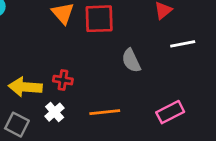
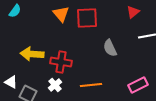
red cross: (63, 80) -> (61, 62), size x1.5
yellow arrow: (25, 87) -> (32, 54), moved

